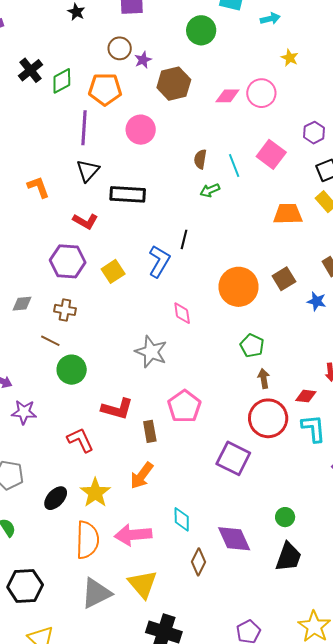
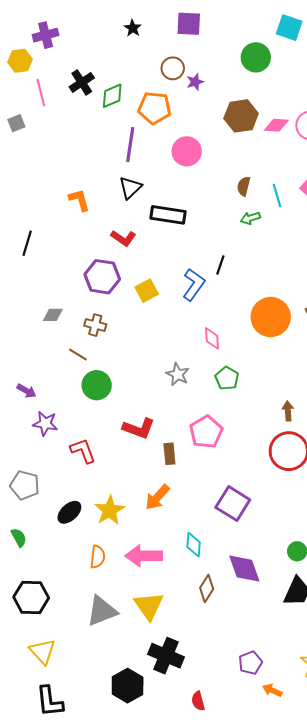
brown hexagon: (174, 84) -> (241, 116), moved
green pentagon: (252, 346) -> (227, 378), moved
gray star: (151, 352) -> (178, 374), size x0.7
red L-shape: (80, 440) -> (83, 451), moved
purple square: (233, 458) -> (233, 504), moved
orange semicircle: (87, 540) -> (98, 557), size x0.6

